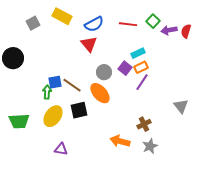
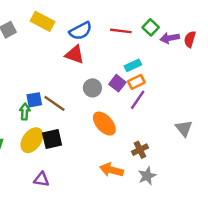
red triangle: (89, 44) -> (75, 55), turned -30
orange ellipse: (100, 93) -> (104, 124), moved
black square: (79, 110) -> (52, 139), moved

